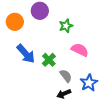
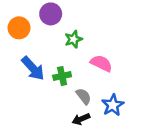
green star: (66, 26) -> (73, 39), moved
green cross: (49, 60) -> (62, 76), turned 32

